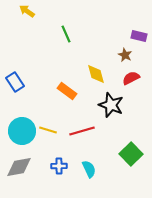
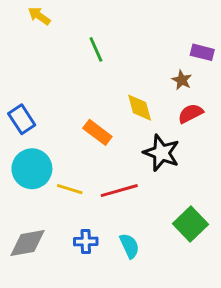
cyan circle: (22, 131) -> (32, 169), moved

